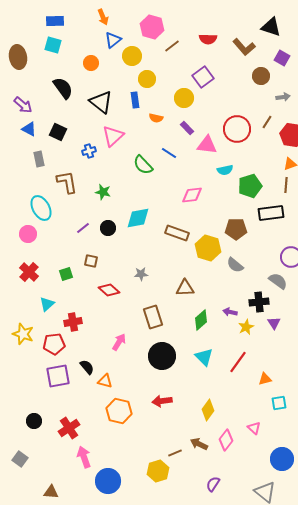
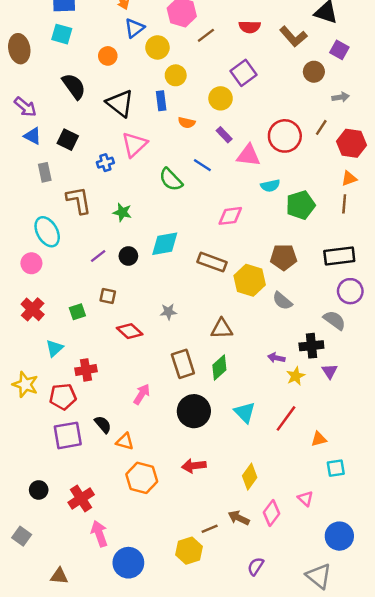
black rectangle: (271, 213) -> (339, 256), moved
green diamond: (201, 320) -> (219, 368), moved

